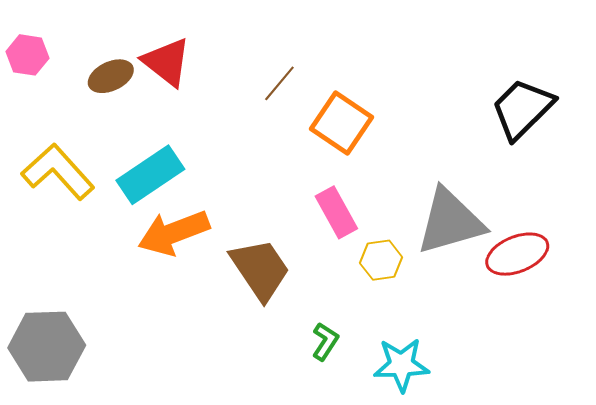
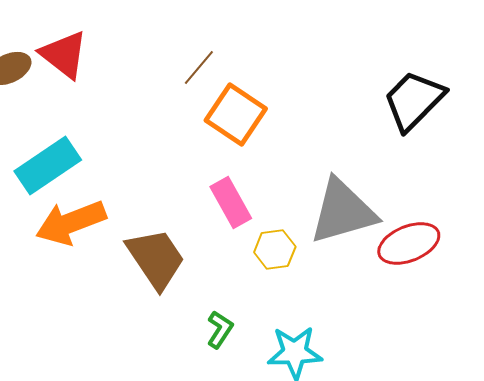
brown line: (279, 83) -> (199, 68), moved

